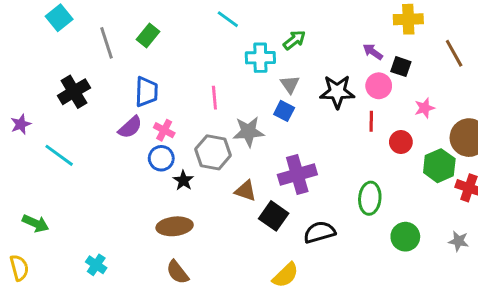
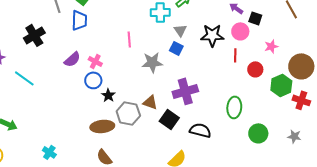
blue trapezoid: (146, 92) -> (79, 20), moved
gray hexagon: (213, 152) -> (128, 113), moved
black semicircle: (320, 232) -> (200, 130), turned 30

